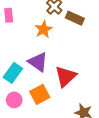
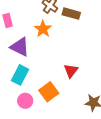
purple triangle: (38, 62) -> (20, 47), moved
red triangle: (65, 76) -> (71, 71), size x0.7

